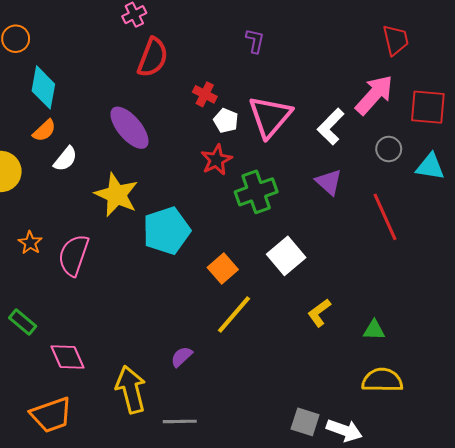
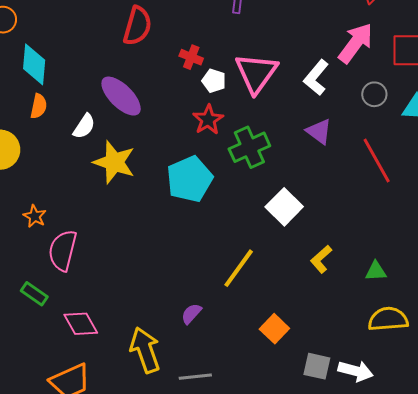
orange semicircle: (44, 131) -> (39, 106), turned -30
white semicircle: (65, 159) -> (84, 126), moved
cyan pentagon: (167, 231) -> (190, 179), moved
pink semicircle: (74, 255) -> (63, 250), moved
orange square: (223, 269) -> (274, 329), moved

